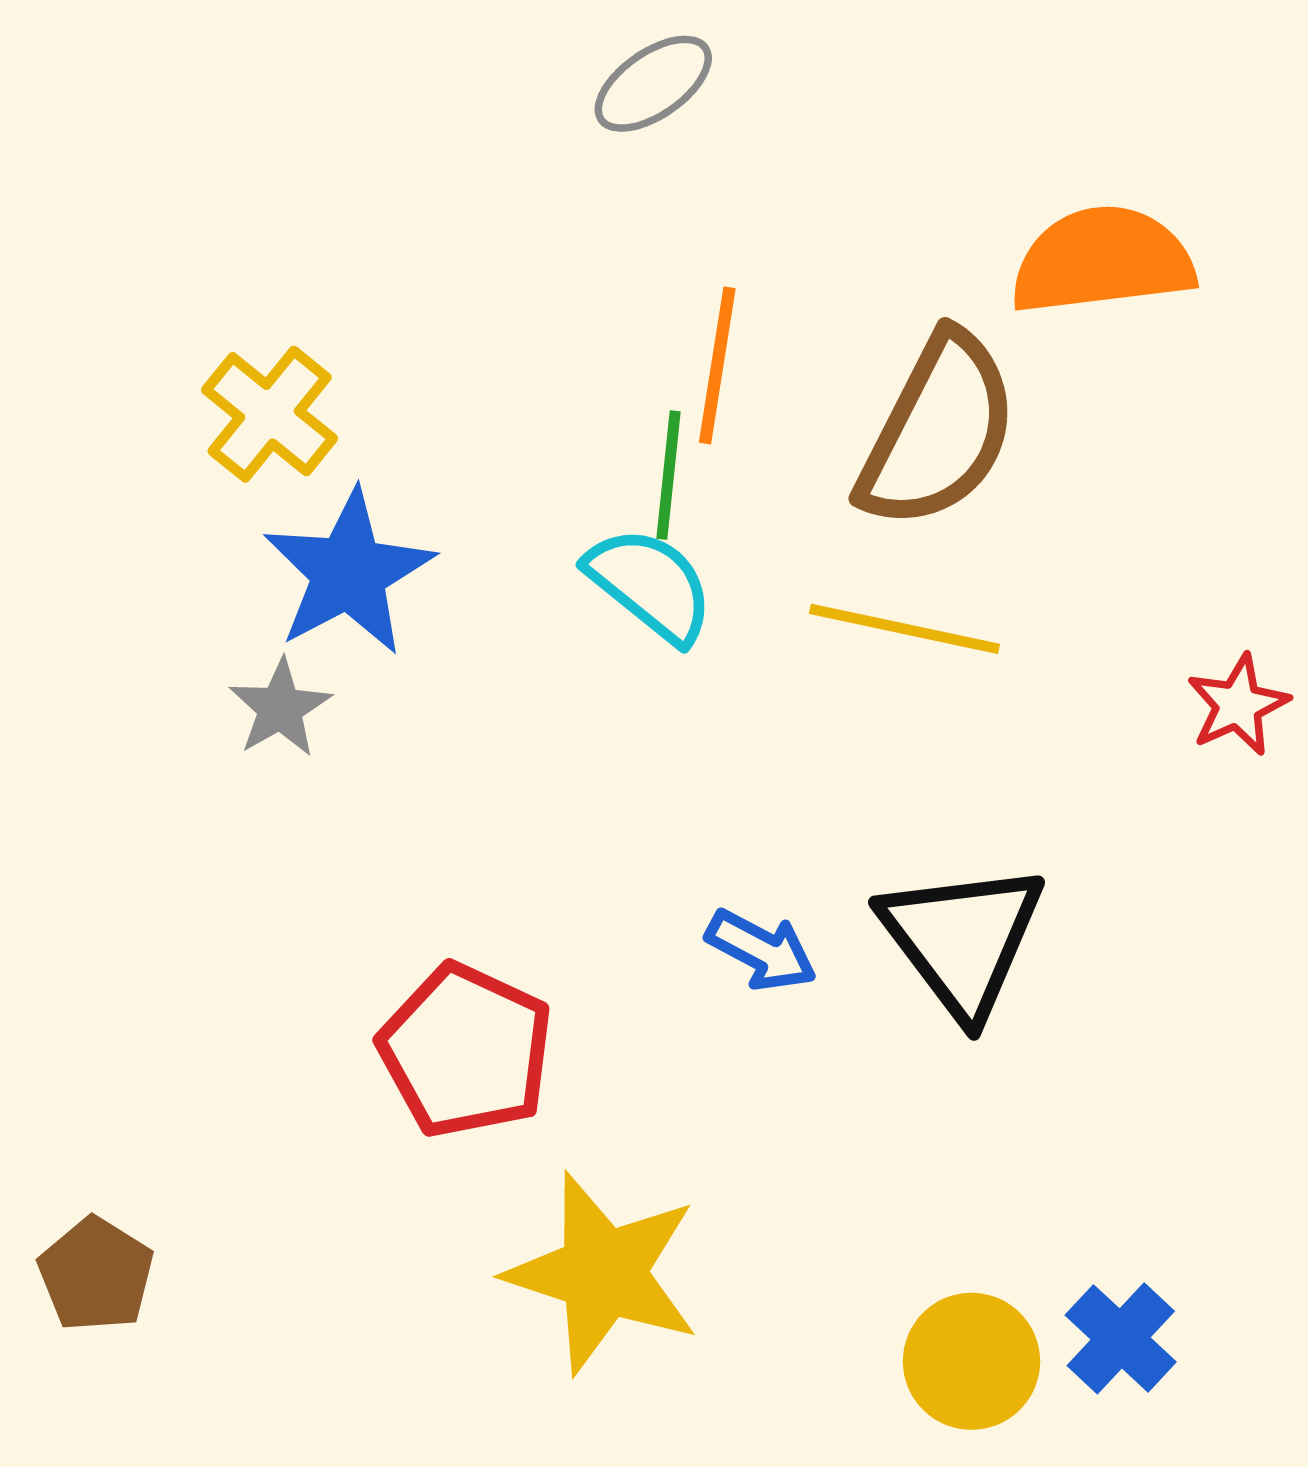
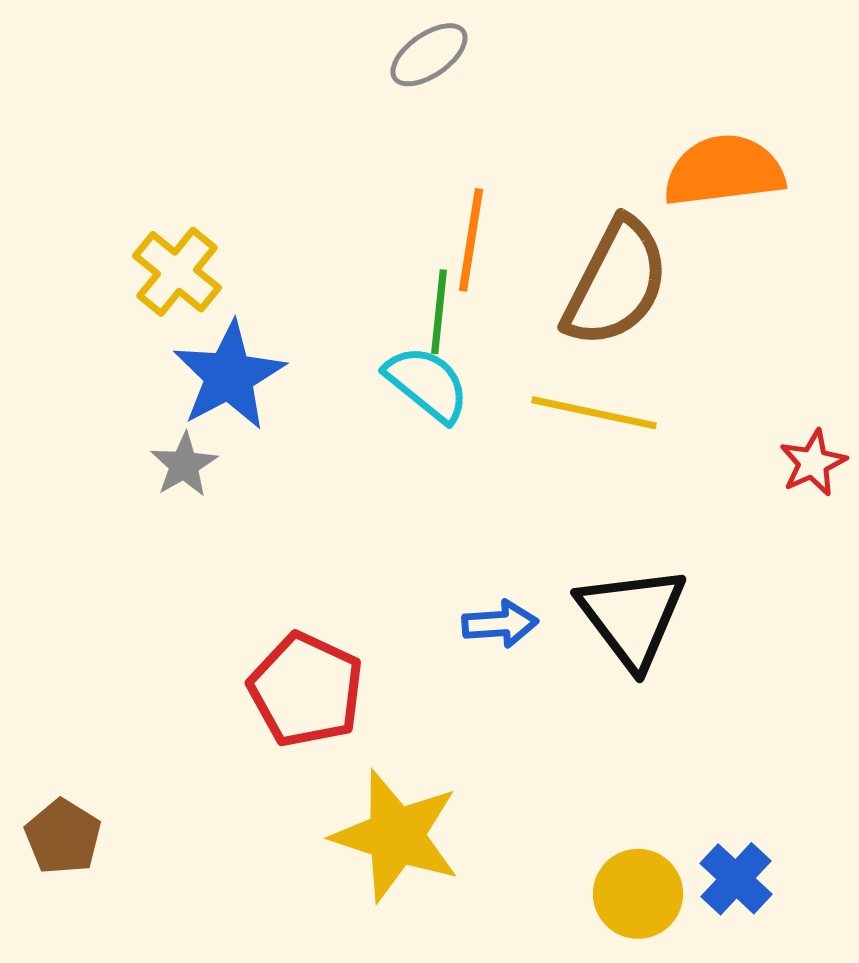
blue arrow: (761, 950) -> (500, 624), turned -32

